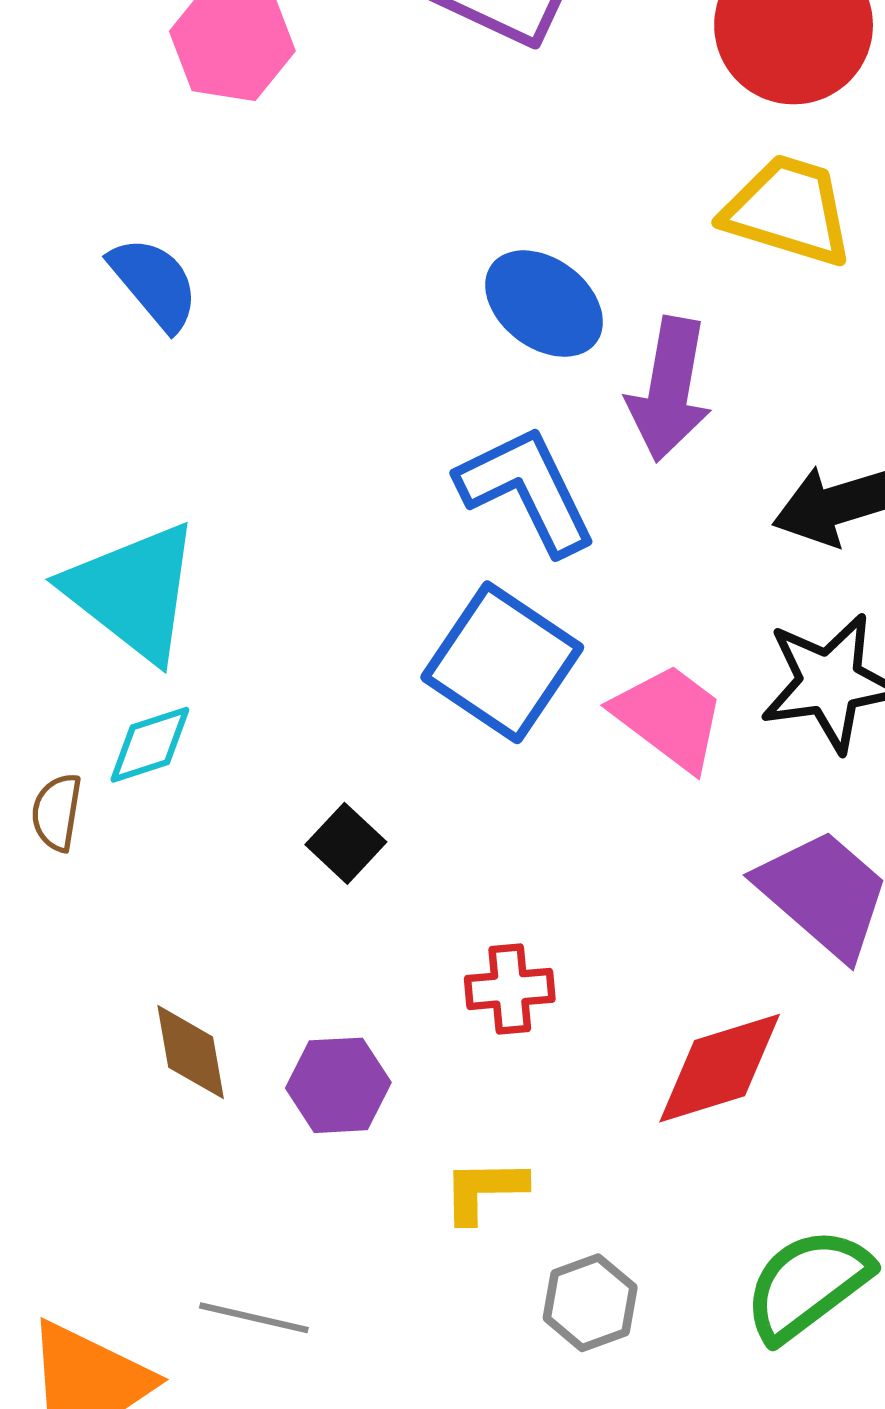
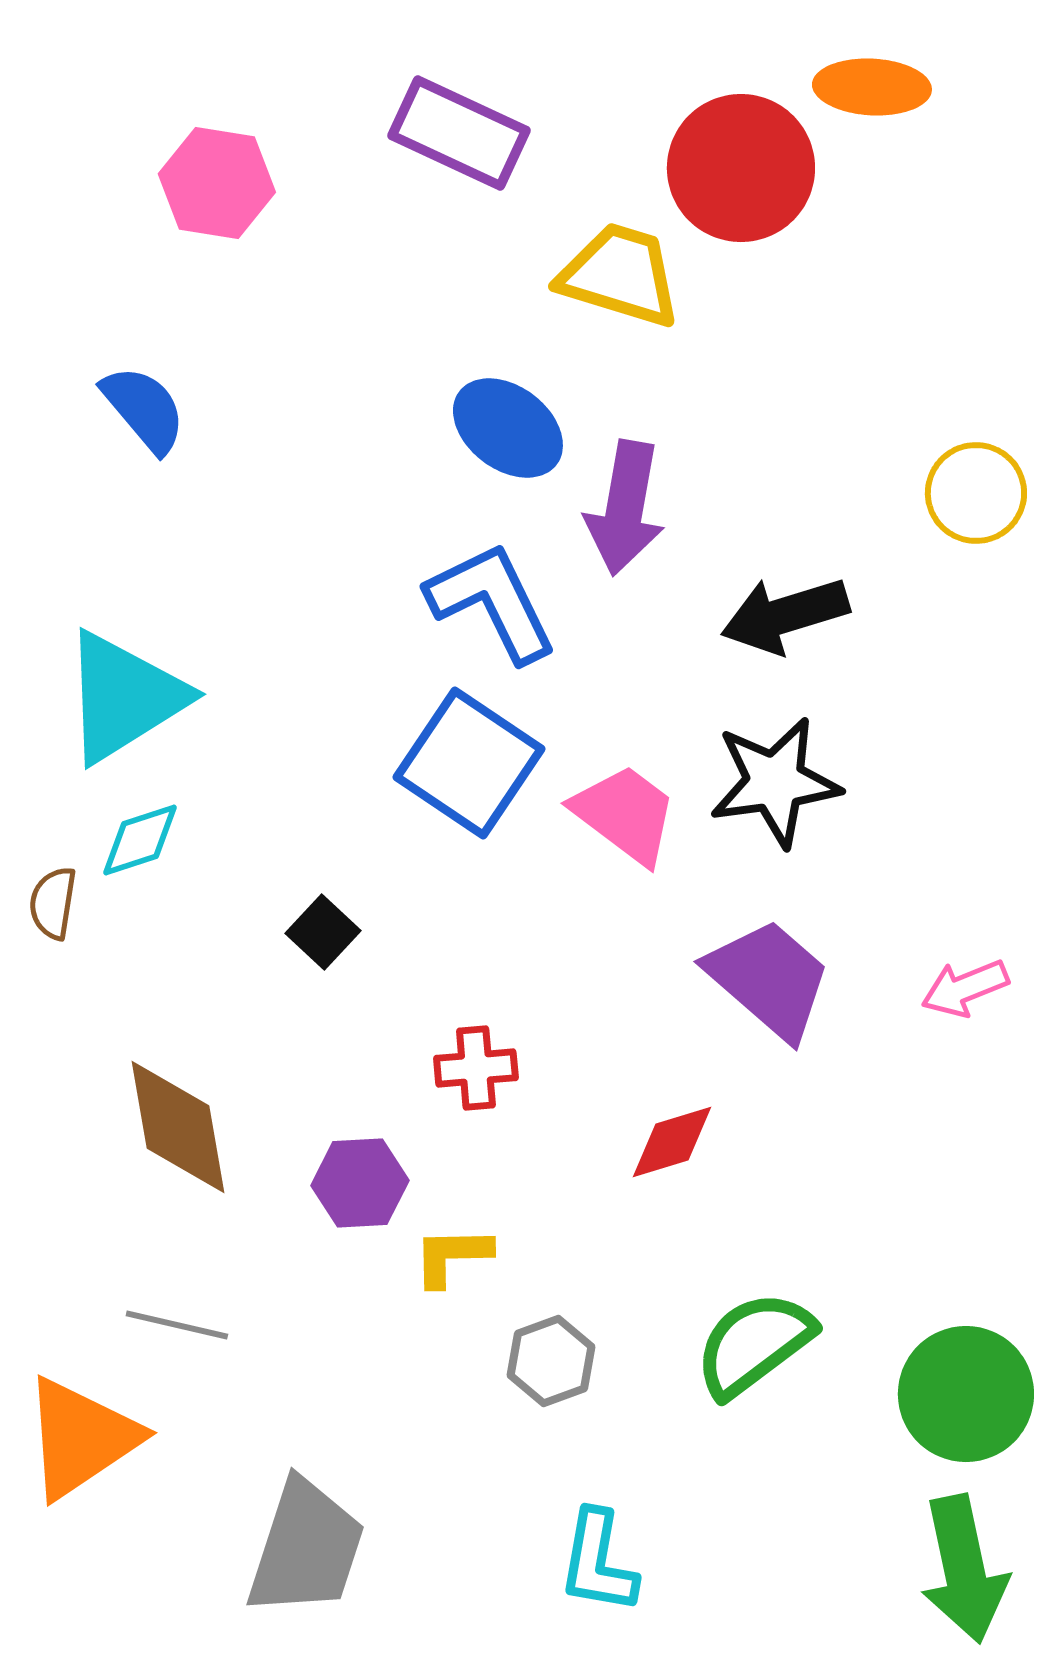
yellow trapezoid: (788, 210) -> (620, 275), moved
cyan triangle: (133, 592) -> (124, 697), turned 50
brown diamond: (191, 1052) -> (178, 1127), size x1.5
red diamond: (720, 1068) -> (672, 1142), size x0.7
purple hexagon: (338, 1085) -> (360, 1183), moved
gray line: (254, 1318) -> (177, 1325), moved

